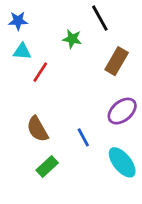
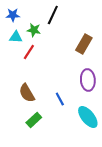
black line: (100, 18) -> (53, 15), moved, turned 54
green star: (72, 39) -> (34, 30), moved
purple ellipse: (122, 111) -> (88, 80), turned -55

